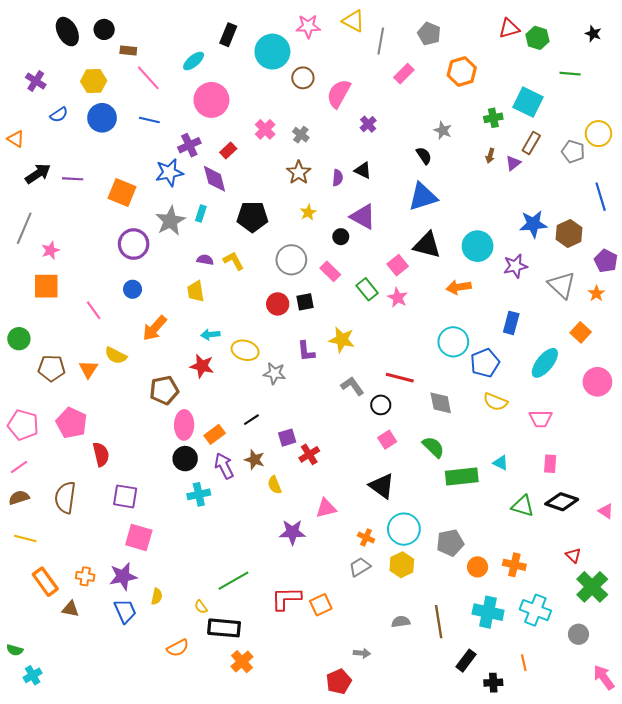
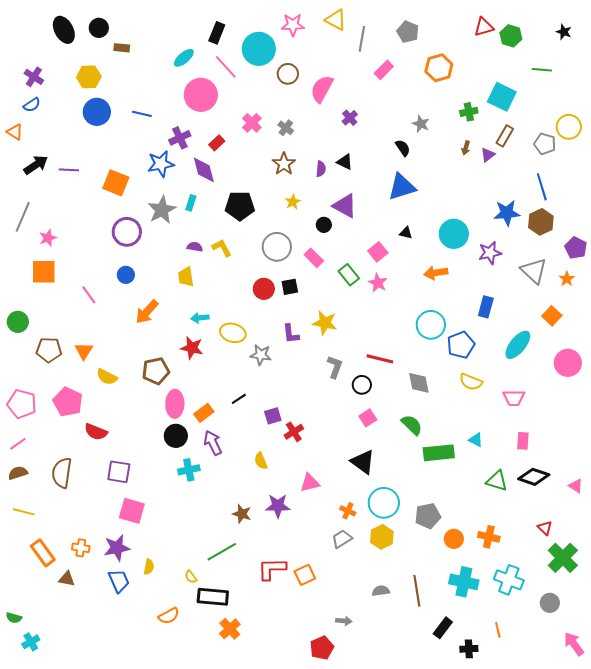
pink line: (148, 78) -> (226, 67), moved
blue semicircle: (59, 115) -> (32, 105), moved
blue line: (601, 197) -> (542, 187), moved
black triangle: (427, 245) -> (406, 233), size x0.5
yellow semicircle: (116, 356) -> (107, 377), moved
gray L-shape: (352, 386) -> (335, 367), turned 55
red semicircle: (101, 454) -> (96, 432), turned 125
brown star: (255, 460) -> (242, 514), moved

